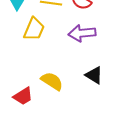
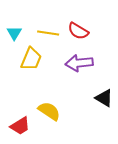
black triangle: (94, 75) -> (104, 98), moved

